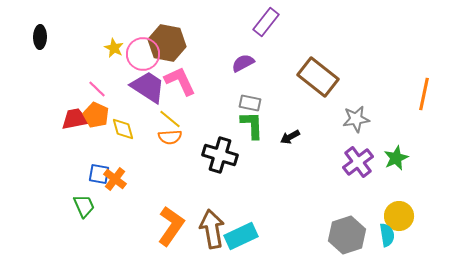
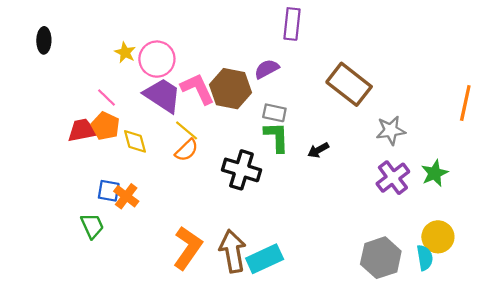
purple rectangle: (266, 22) -> (292, 24), turned -32
brown hexagon: (167, 43) -> (230, 89), moved
orange semicircle: (170, 137) -> (187, 150), turned -40

